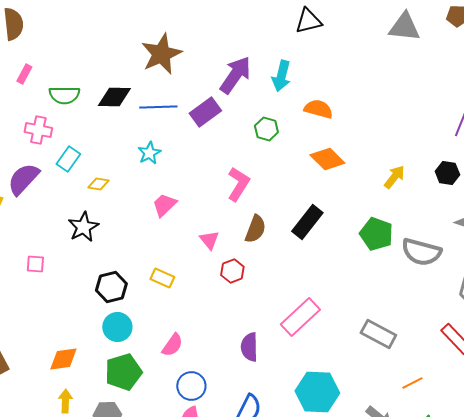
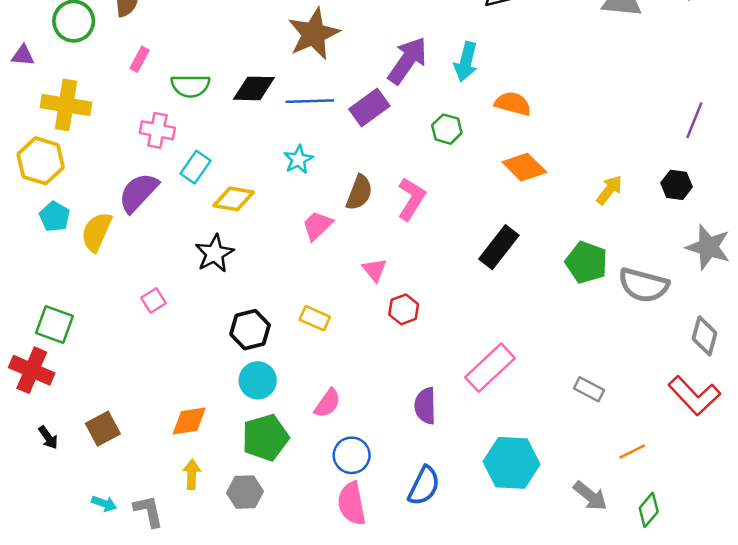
yellow diamond: (98, 184) -> (234, 199), size x1.5
brown semicircle: (255, 229) -> (359, 193), moved
pink square: (35, 264) -> (154, 300), turned -36
gray rectangle: (378, 334) -> (589, 389), size x0.7

